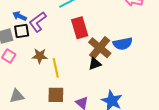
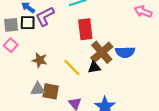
brown star: (40, 56) -> (40, 60), moved
yellow line: (56, 68) -> (72, 68), moved, turned -42
gray triangle: (17, 96) -> (38, 89), moved

